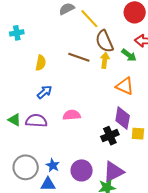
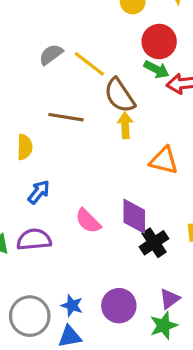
green arrow: (129, 55) -> (156, 69), moved
brown line: (79, 57) -> (66, 117), moved
pink semicircle: (72, 115) -> (88, 221), turned -120
purple diamond: (123, 118) -> (134, 216), moved
purple triangle: (113, 172) -> (170, 299), size x0.6

